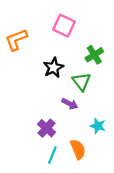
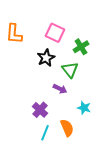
pink square: (64, 26) -> (55, 33), moved
orange L-shape: (16, 40) -> (14, 34), turned -65

